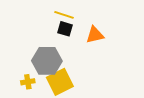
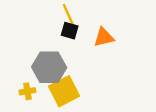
yellow line: (64, 15) -> (68, 15), turned 48

